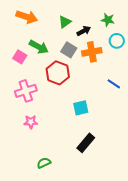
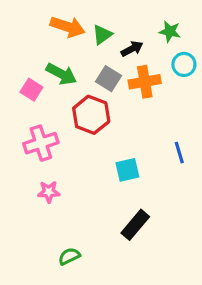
orange arrow: (27, 17) -> (68, 27), moved
blue line: (114, 84) -> (179, 153), moved, turned 40

